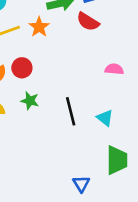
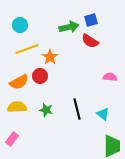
orange star: (39, 27) -> (50, 57), moved
green star: (30, 101) -> (46, 110), moved

